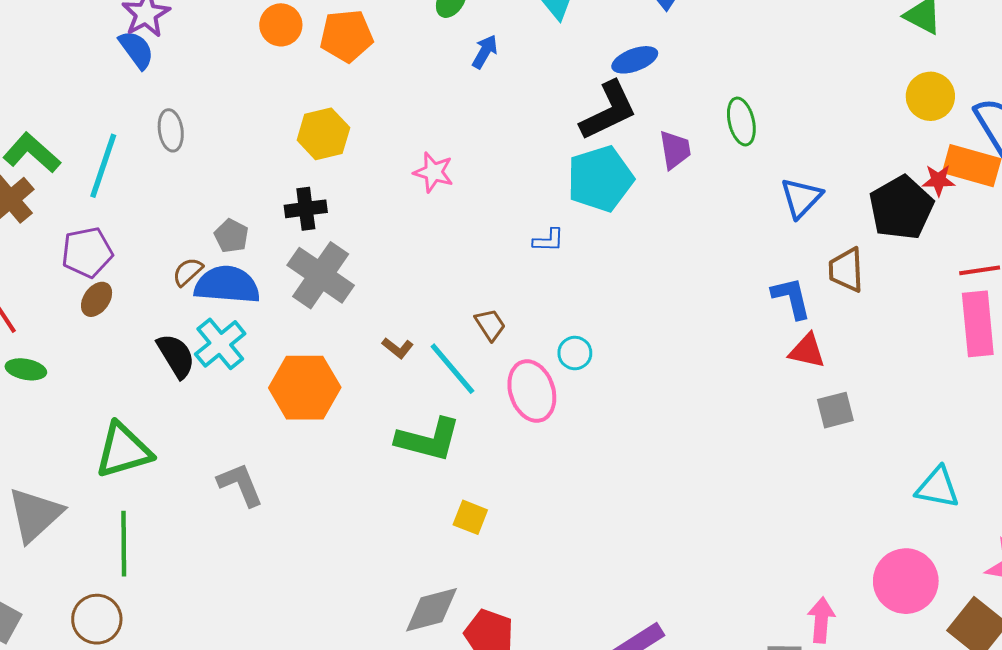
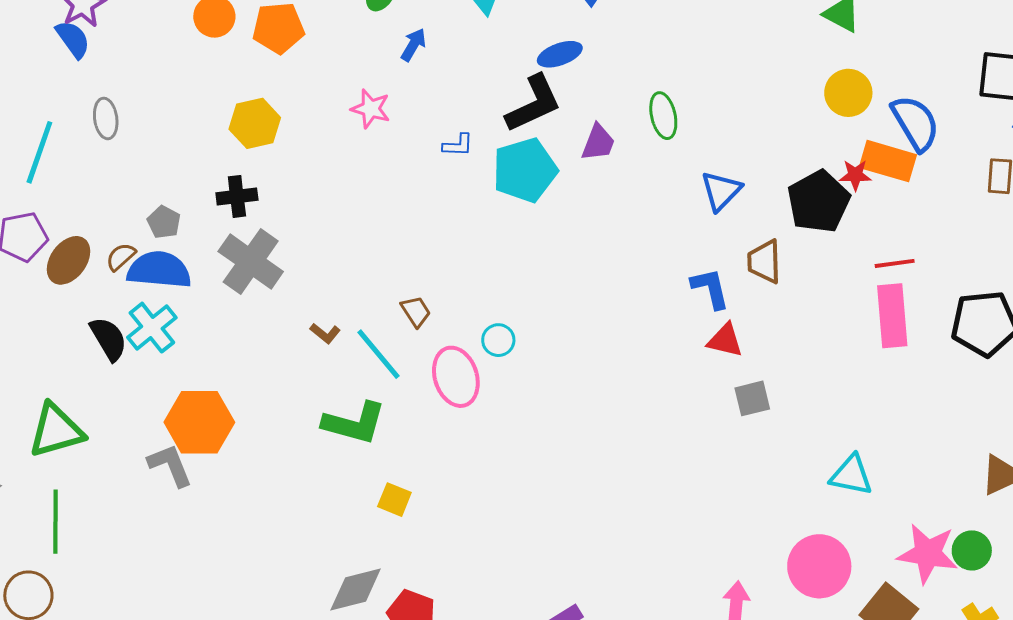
purple trapezoid: (675, 150) -> (598, 143), turned 30
pink star: (434, 172) -> (371, 109), moved
blue L-shape: (548, 240) -> (458, 145), moved
brown ellipse: (97, 299) -> (69, 260), moved, size x1.4
orange hexagon: (305, 388) -> (199, 422), moved

